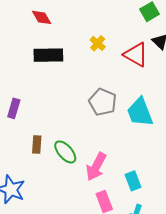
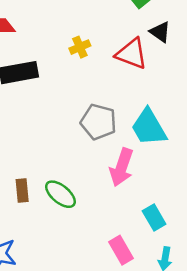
yellow cross: (98, 43) -> (80, 47), turned 35
pink arrow: (96, 167) -> (122, 167), moved

